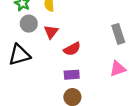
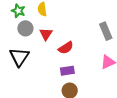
black triangle: (19, 55) -> (19, 57), turned -35

